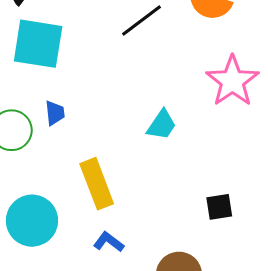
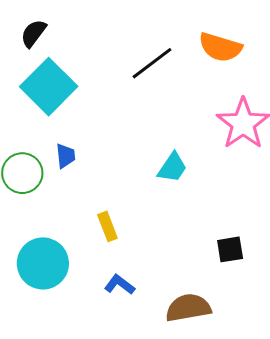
cyan square: (38, 44) -> (49, 87), turned 36
yellow rectangle: (97, 184) -> (107, 226), size x0.6

